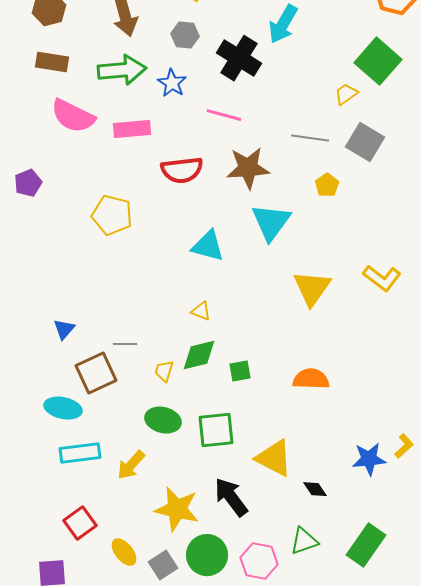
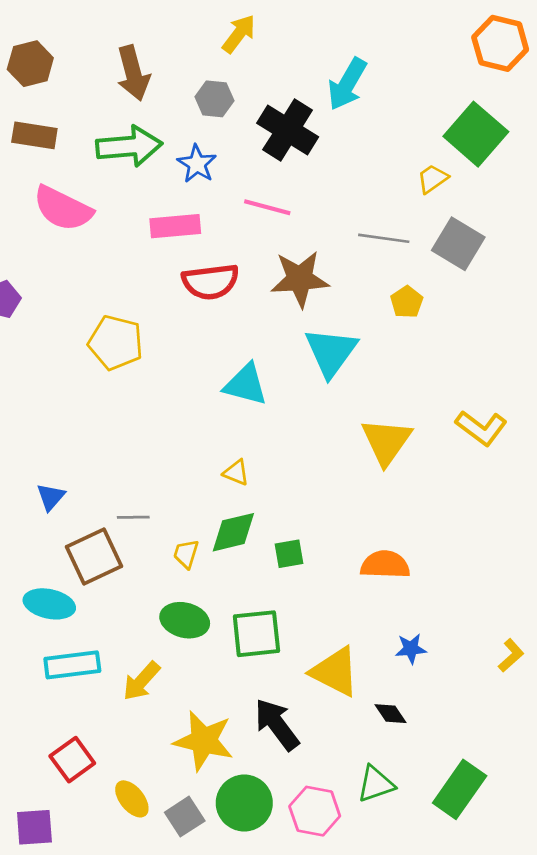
pink rectangle: (132, 129) -> (175, 226), moved
blue star: (369, 459) -> (411, 649), moved, size x0.7

